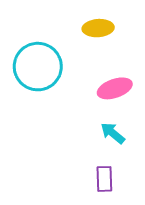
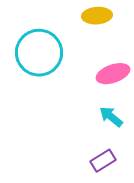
purple rectangle: (104, 179) -> (103, 161), turned 60

